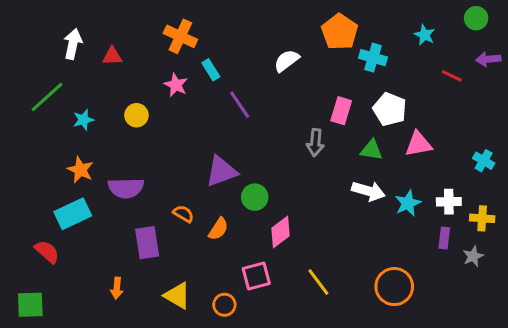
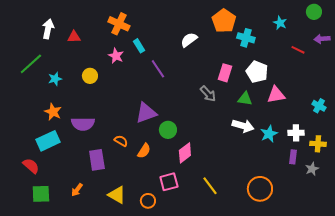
gray arrow: (315, 143) -> (208, 94), turned -48
orange arrow: (117, 288) -> (77, 190), turned 32
green square: (30, 305) -> (41, 194), moved

